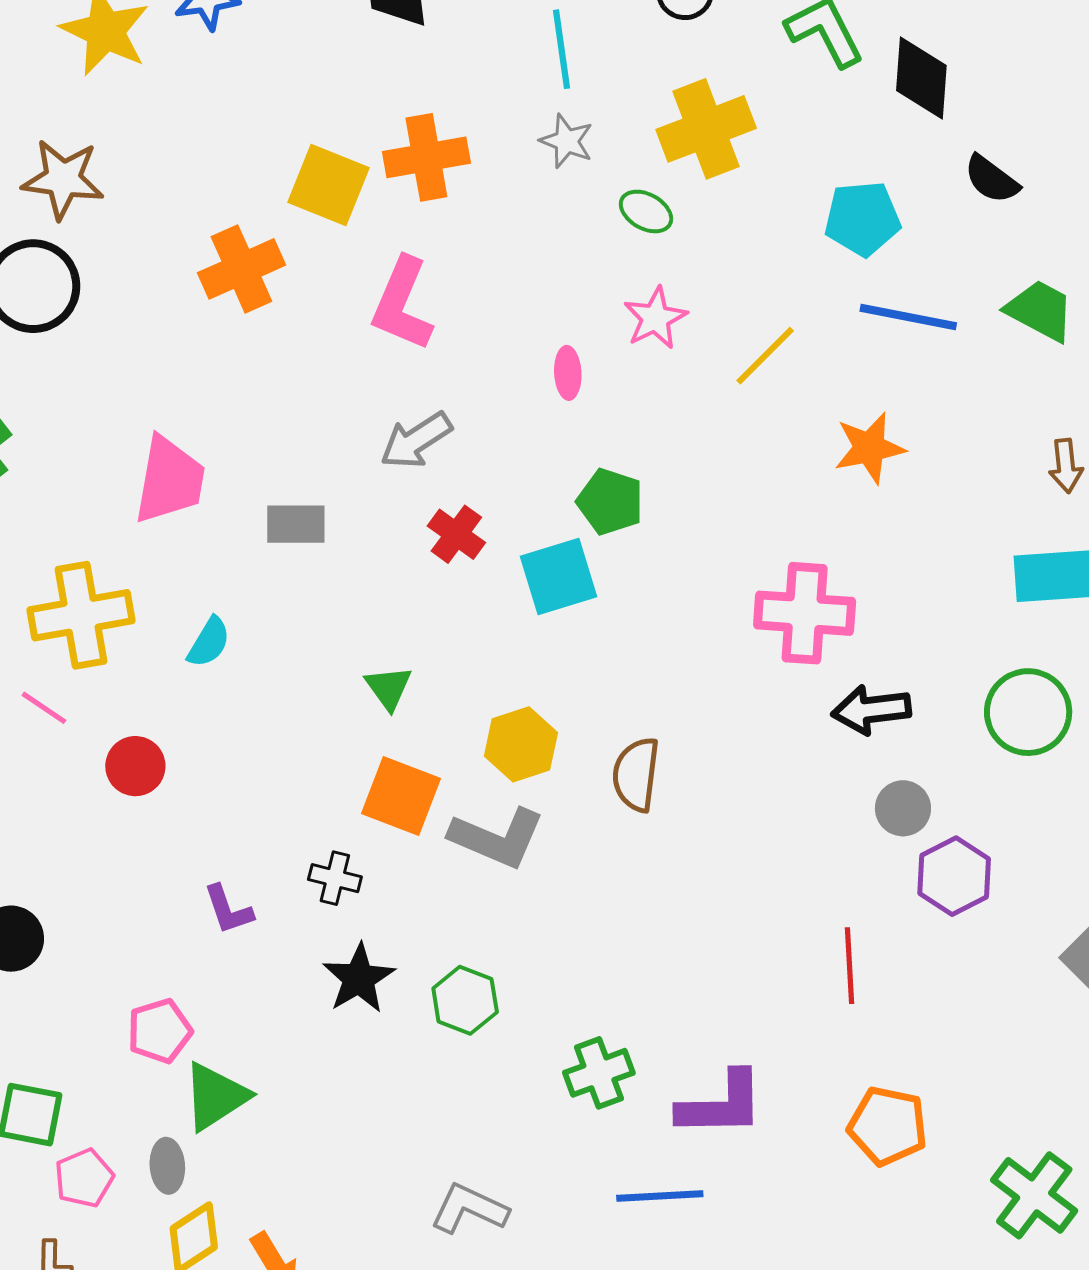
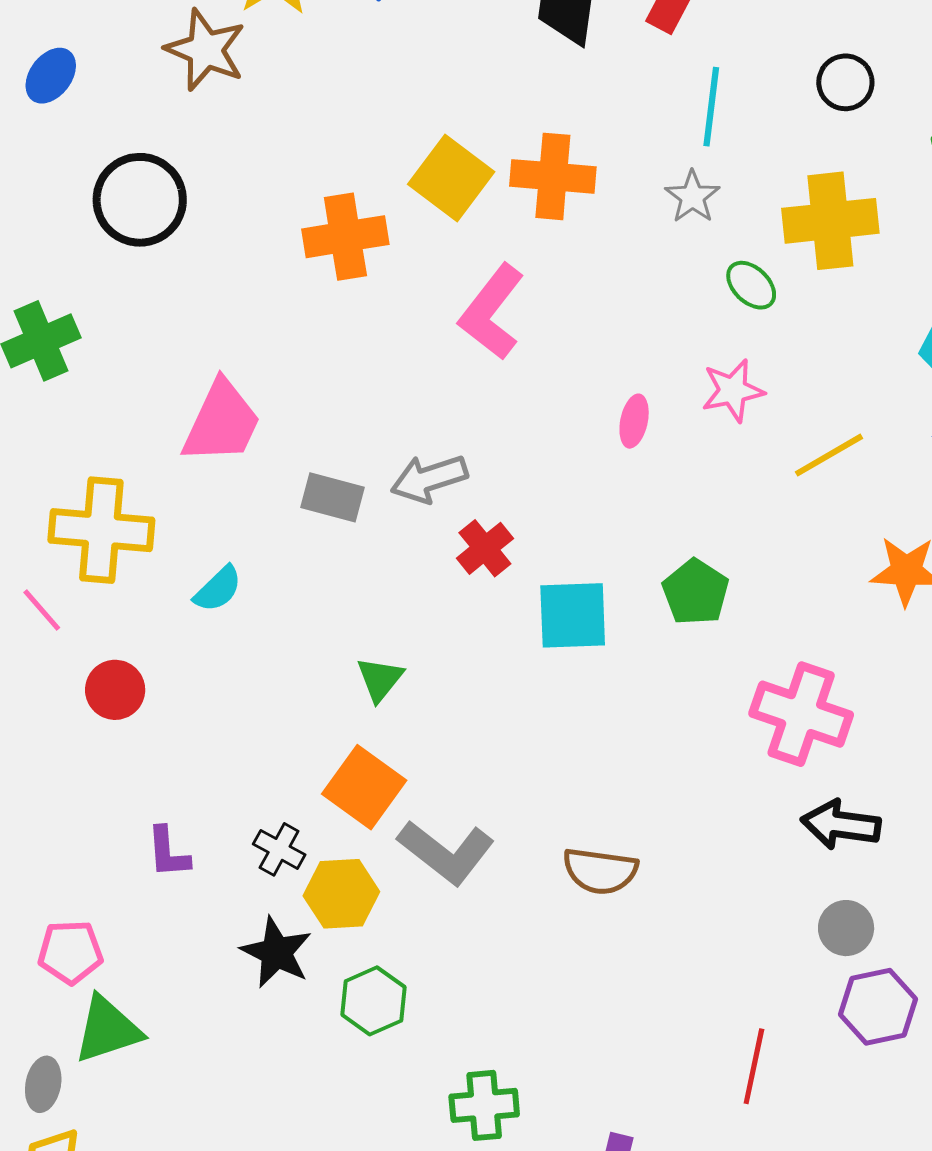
brown star: (63, 179) -> (205, 50), moved
gray arrow: (416, 440) -> (429, 479), moved
green pentagon: (610, 502) -> (696, 592), moved
yellow hexagon: (521, 744) -> (341, 894), moved
brown semicircle: (636, 774) -> (600, 871), moved, turned -104
black star: (359, 978) -> (276, 952), turned -30

